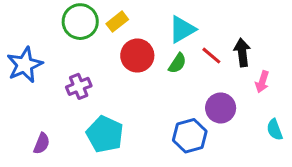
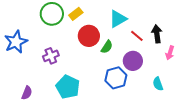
green semicircle: (177, 63) -> (107, 47), moved
purple circle: (221, 108) -> (133, 61), moved
cyan semicircle: (275, 130) -> (158, 84), moved
blue hexagon: (190, 136) -> (116, 78), moved

